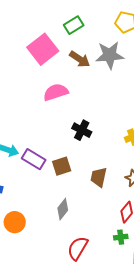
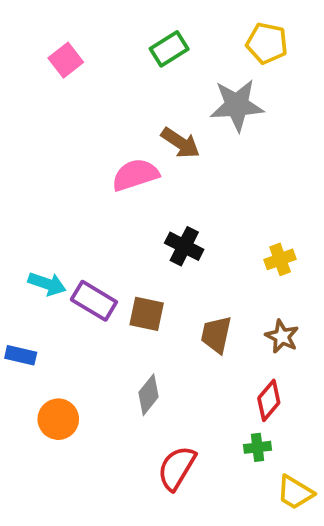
pink square: (43, 49) -> (66, 60), moved, size x0.6
brown arrow: (80, 59) -> (180, 143), moved
brown square: (62, 166) -> (147, 314), turned 30

